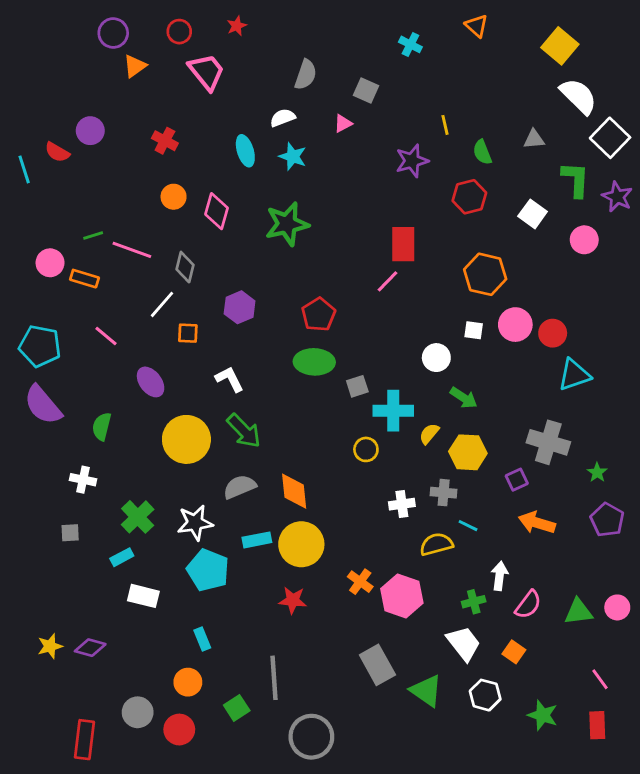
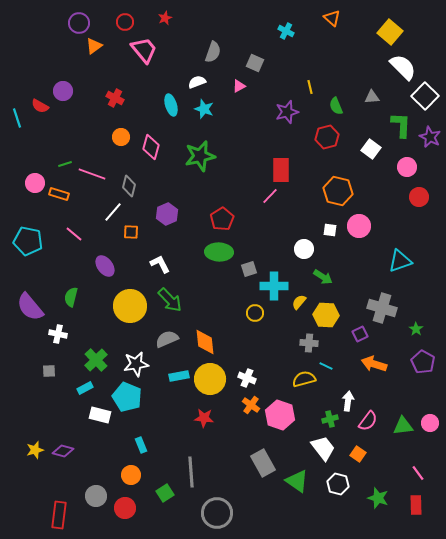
red circle: (553, 333) -> (419, 197), moved
purple semicircle: (43, 405) -> (30, 307), moved
white cross: (402, 504) -> (247, 378), moved, turned 30
cyan pentagon: (208, 570) -> (127, 397), moved

